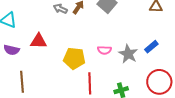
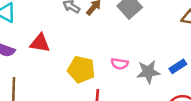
gray star: (128, 54) -> (148, 72), turned 30

